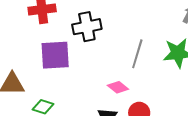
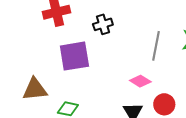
black cross: (87, 27) -> (103, 24), size x0.7

